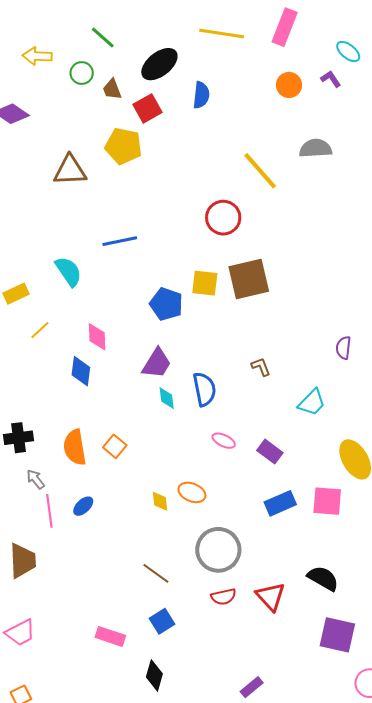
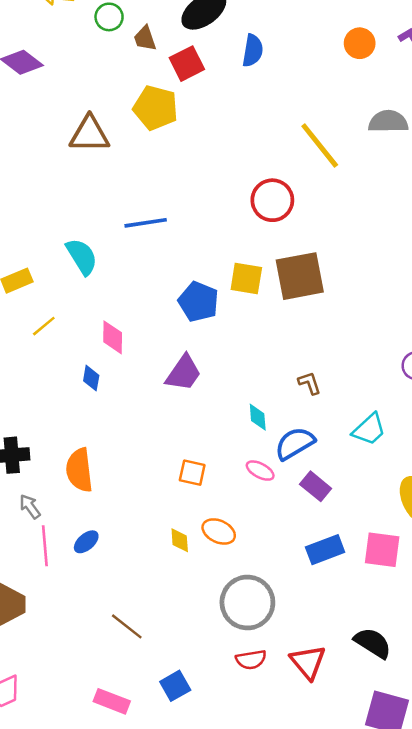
blue diamond: (81, 371) -> (91, 378), size x0.7
blue semicircle: (204, 389) -> (295, 443), moved, turned -112
cyan diamond: (167, 398) -> (258, 417), moved
orange square: (115, 446) -> (192, 473), moved, turned -30
brown line: (156, 573) -> (127, 626), moved

